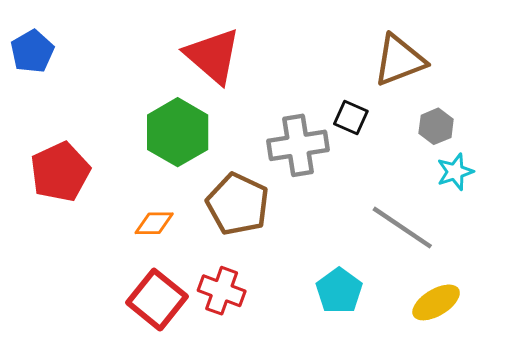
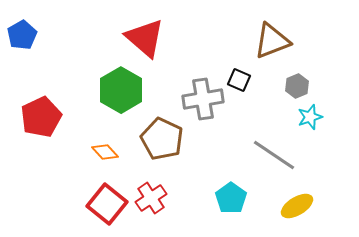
orange diamond: (154, 223) -> (105, 152), turned 48
red cross: (222, 291) -> (151, 198), turned 36

